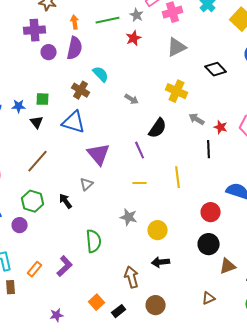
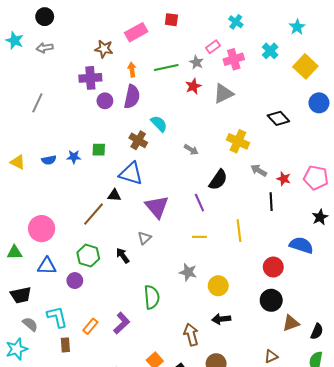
gray triangle: (177, 47) -> (223, 94), moved
black triangle: (37, 122) -> (114, 195), moved, turned -48

